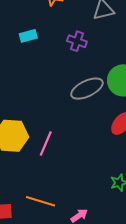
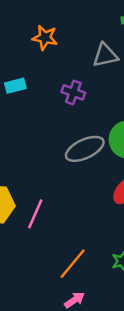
orange line: (41, 201) -> (73, 264), moved, turned -68

